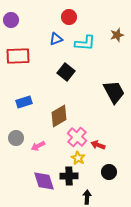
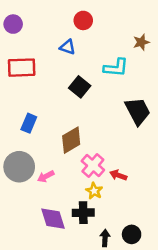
blue triangle: (56, 39) -> (68, 47), turned 40
cyan L-shape: (85, 43) -> (116, 68), moved
blue rectangle: (24, 102) -> (29, 123), turned -49
gray circle: (16, 138) -> (19, 167), size x1.6
black circle: (109, 172) -> (132, 234), moved

